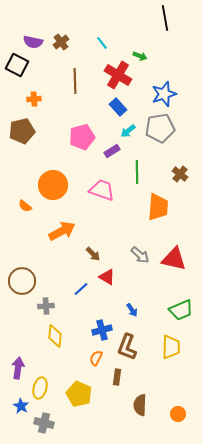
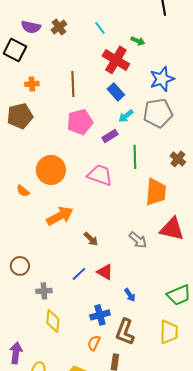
brown line: (75, 81) -> (73, 84), moved
red triangle: (174, 259) -> (172, 229), moved
red triangle: (107, 277) -> (105, 272), moved
brown circle: (22, 281) -> (20, 266), size x0.7

